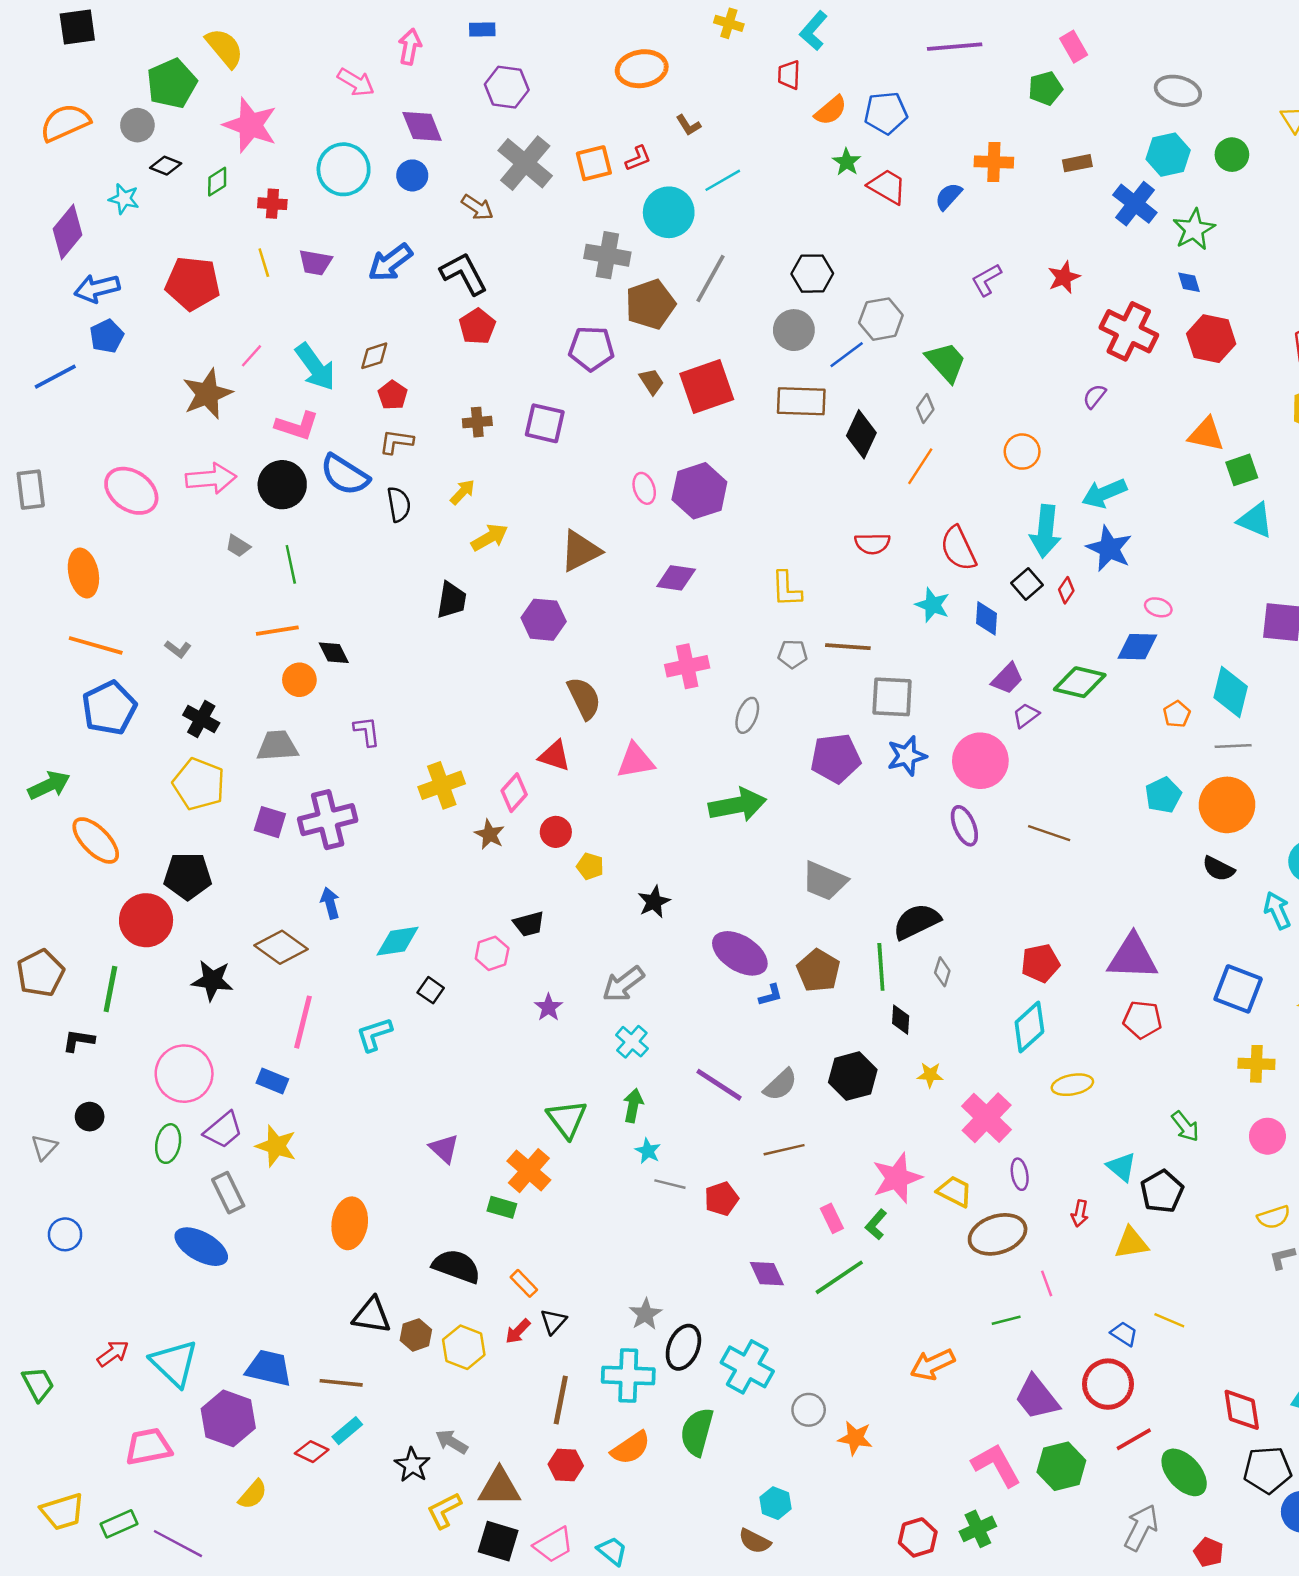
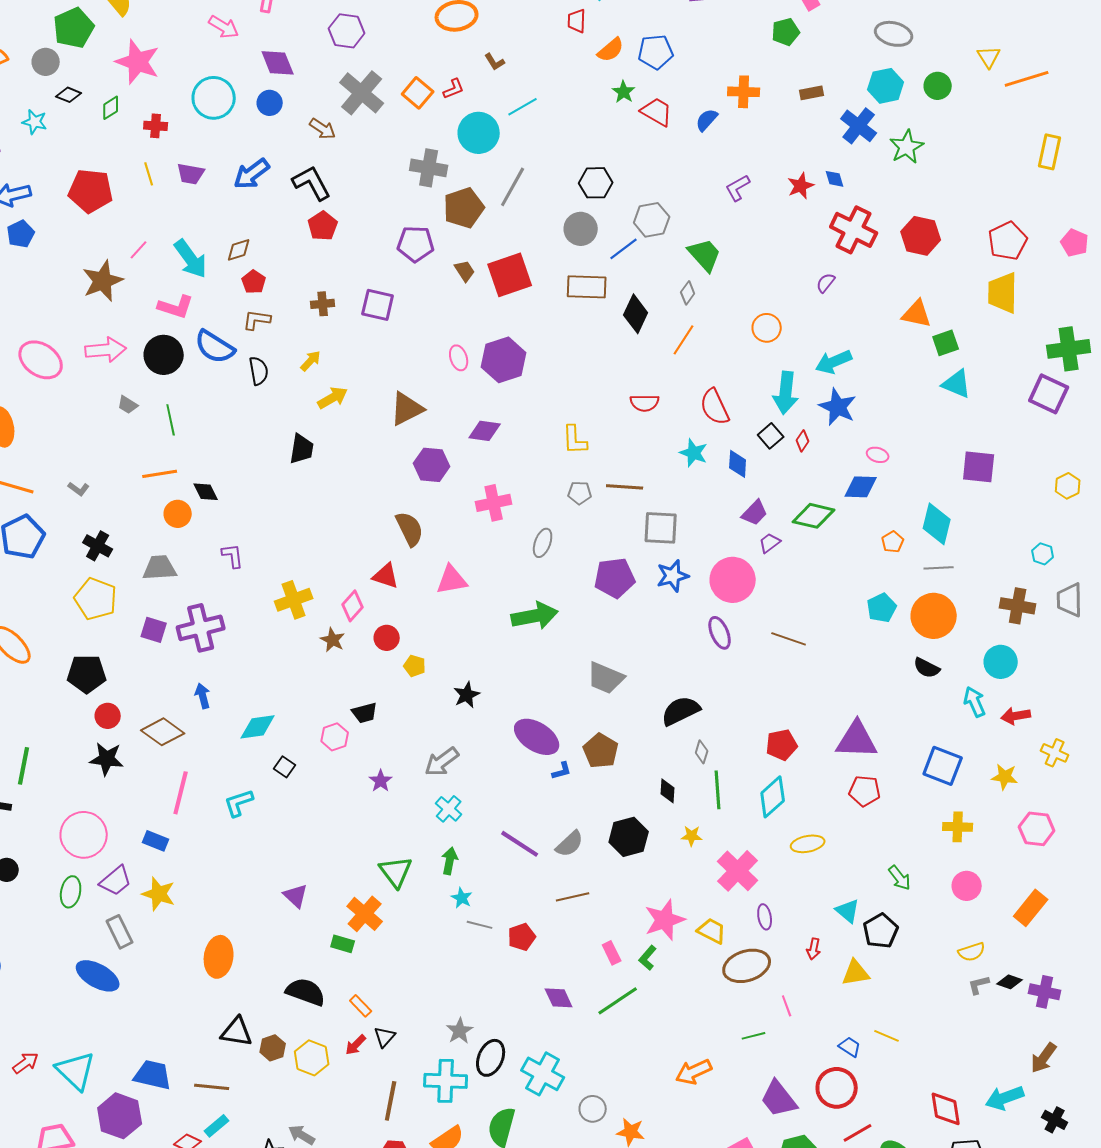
orange square: (594, 163) -> (418, 93), turned -36
blue diamond: (1189, 282) -> (835, 179), moved
purple hexagon: (544, 620) -> (432, 465), moved
red circle: (146, 920) -> (108, 716), moved, size x0.6
green line: (881, 967) -> (718, 790), moved

